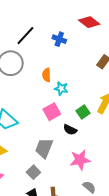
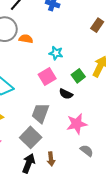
orange semicircle: (47, 75) -> (26, 39), moved, turned 104
gray square: (33, 172) -> (31, 137), size x1.5

